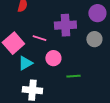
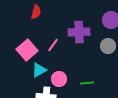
pink line: (39, 38) -> (53, 45), turned -72
pink circle: (53, 58) -> (59, 79), moved

